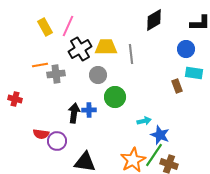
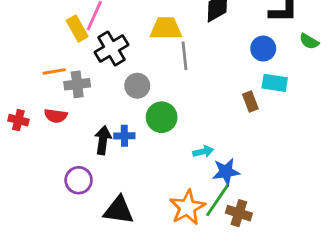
yellow rectangle: (45, 27) -> (77, 28), moved
yellow trapezoid: (106, 47) -> (166, 28), moved
red semicircle: (41, 134) -> (56, 116), moved
blue star: (160, 135) -> (226, 172), turned -30

